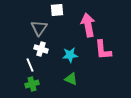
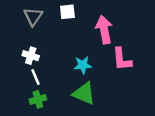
gray triangle: (39, 28) -> (33, 17), moved
white cross: (41, 49) -> (31, 56), moved
green triangle: (71, 79) -> (84, 94), size x1.5

